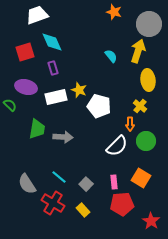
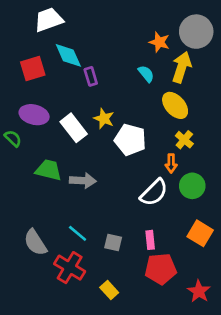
orange star: (114, 12) -> (159, 42), moved
purple rectangle: (53, 68) -> (91, 76), moved
yellow ellipse: (148, 80) -> (175, 105), moved, turned -35
white rectangle: (56, 97) -> (74, 128), turned 65
green trapezoid: (37, 129) -> (49, 170), turned -85
orange square: (141, 178) -> (200, 233), moved
gray square: (86, 184) -> (113, 243), turned -32
yellow rectangle: (83, 210) -> (109, 290), moved

